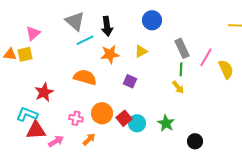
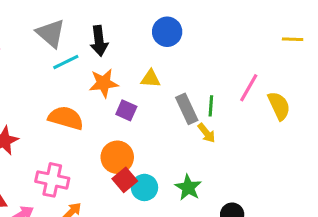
gray rectangle: (182, 48) -> (187, 109), moved
yellow triangle: (141, 51) -> (150, 79), turned 32
purple square: (130, 81) -> (126, 110), moved
orange circle: (102, 113) -> (117, 157), moved
pink cross: (76, 118) -> (52, 180), size x1.5

